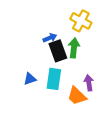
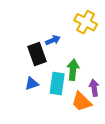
green arrow: (74, 48) -> (73, 70), moved
black rectangle: (58, 51) -> (37, 54), moved

